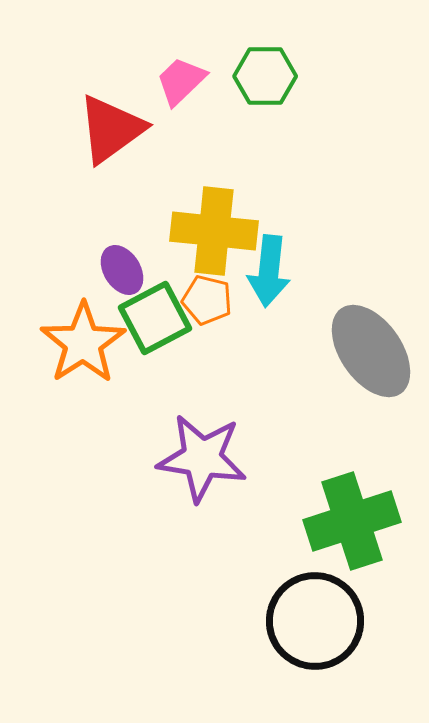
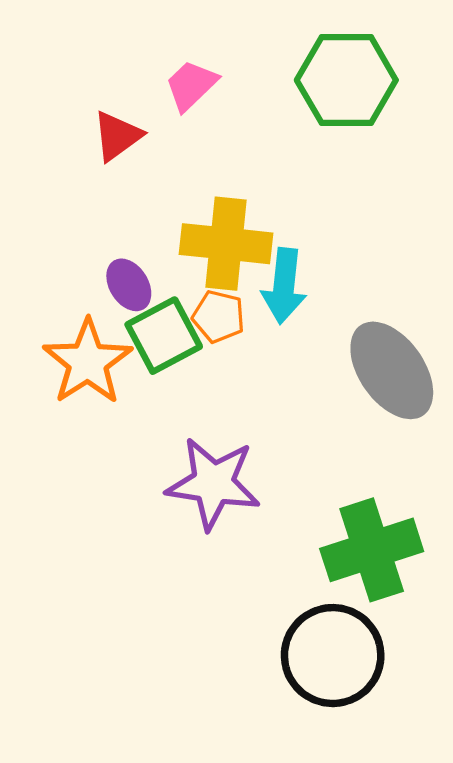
green hexagon: (265, 76) -> (346, 80), moved, size x1.5
red triangle: (111, 129) -> (117, 136), size x0.7

